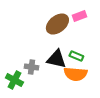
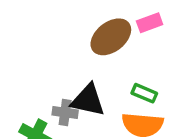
black triangle: (56, 59) -> (88, 100), moved

